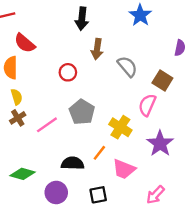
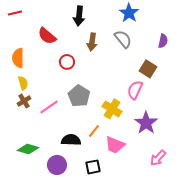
red semicircle: (25, 43) -> (47, 36), moved
gray semicircle: (127, 66) -> (123, 39), moved
pink arrow: (155, 195) -> (158, 158), moved

